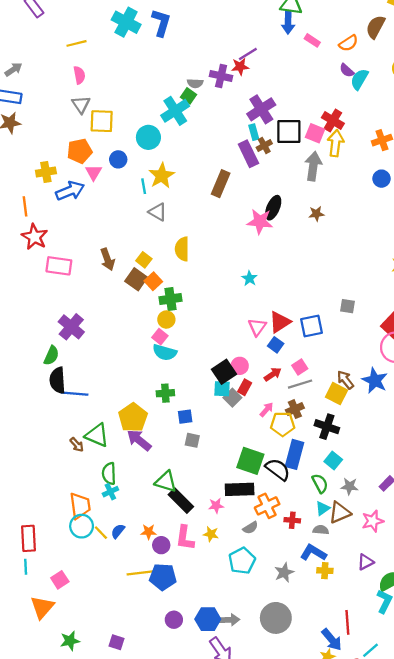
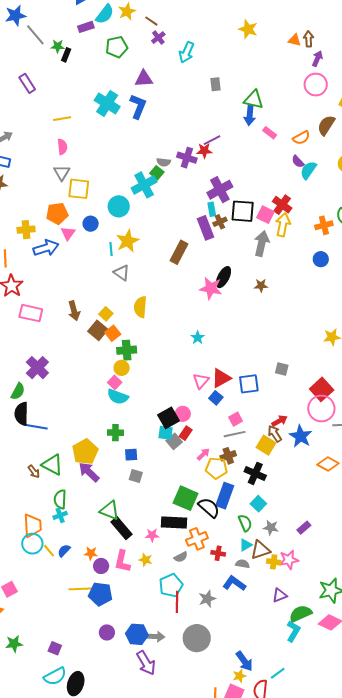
red arrow: (273, 374) -> (280, 421), moved
yellow cross: (325, 571) -> (274, 562), moved
red line: (347, 622) -> (177, 602), moved

